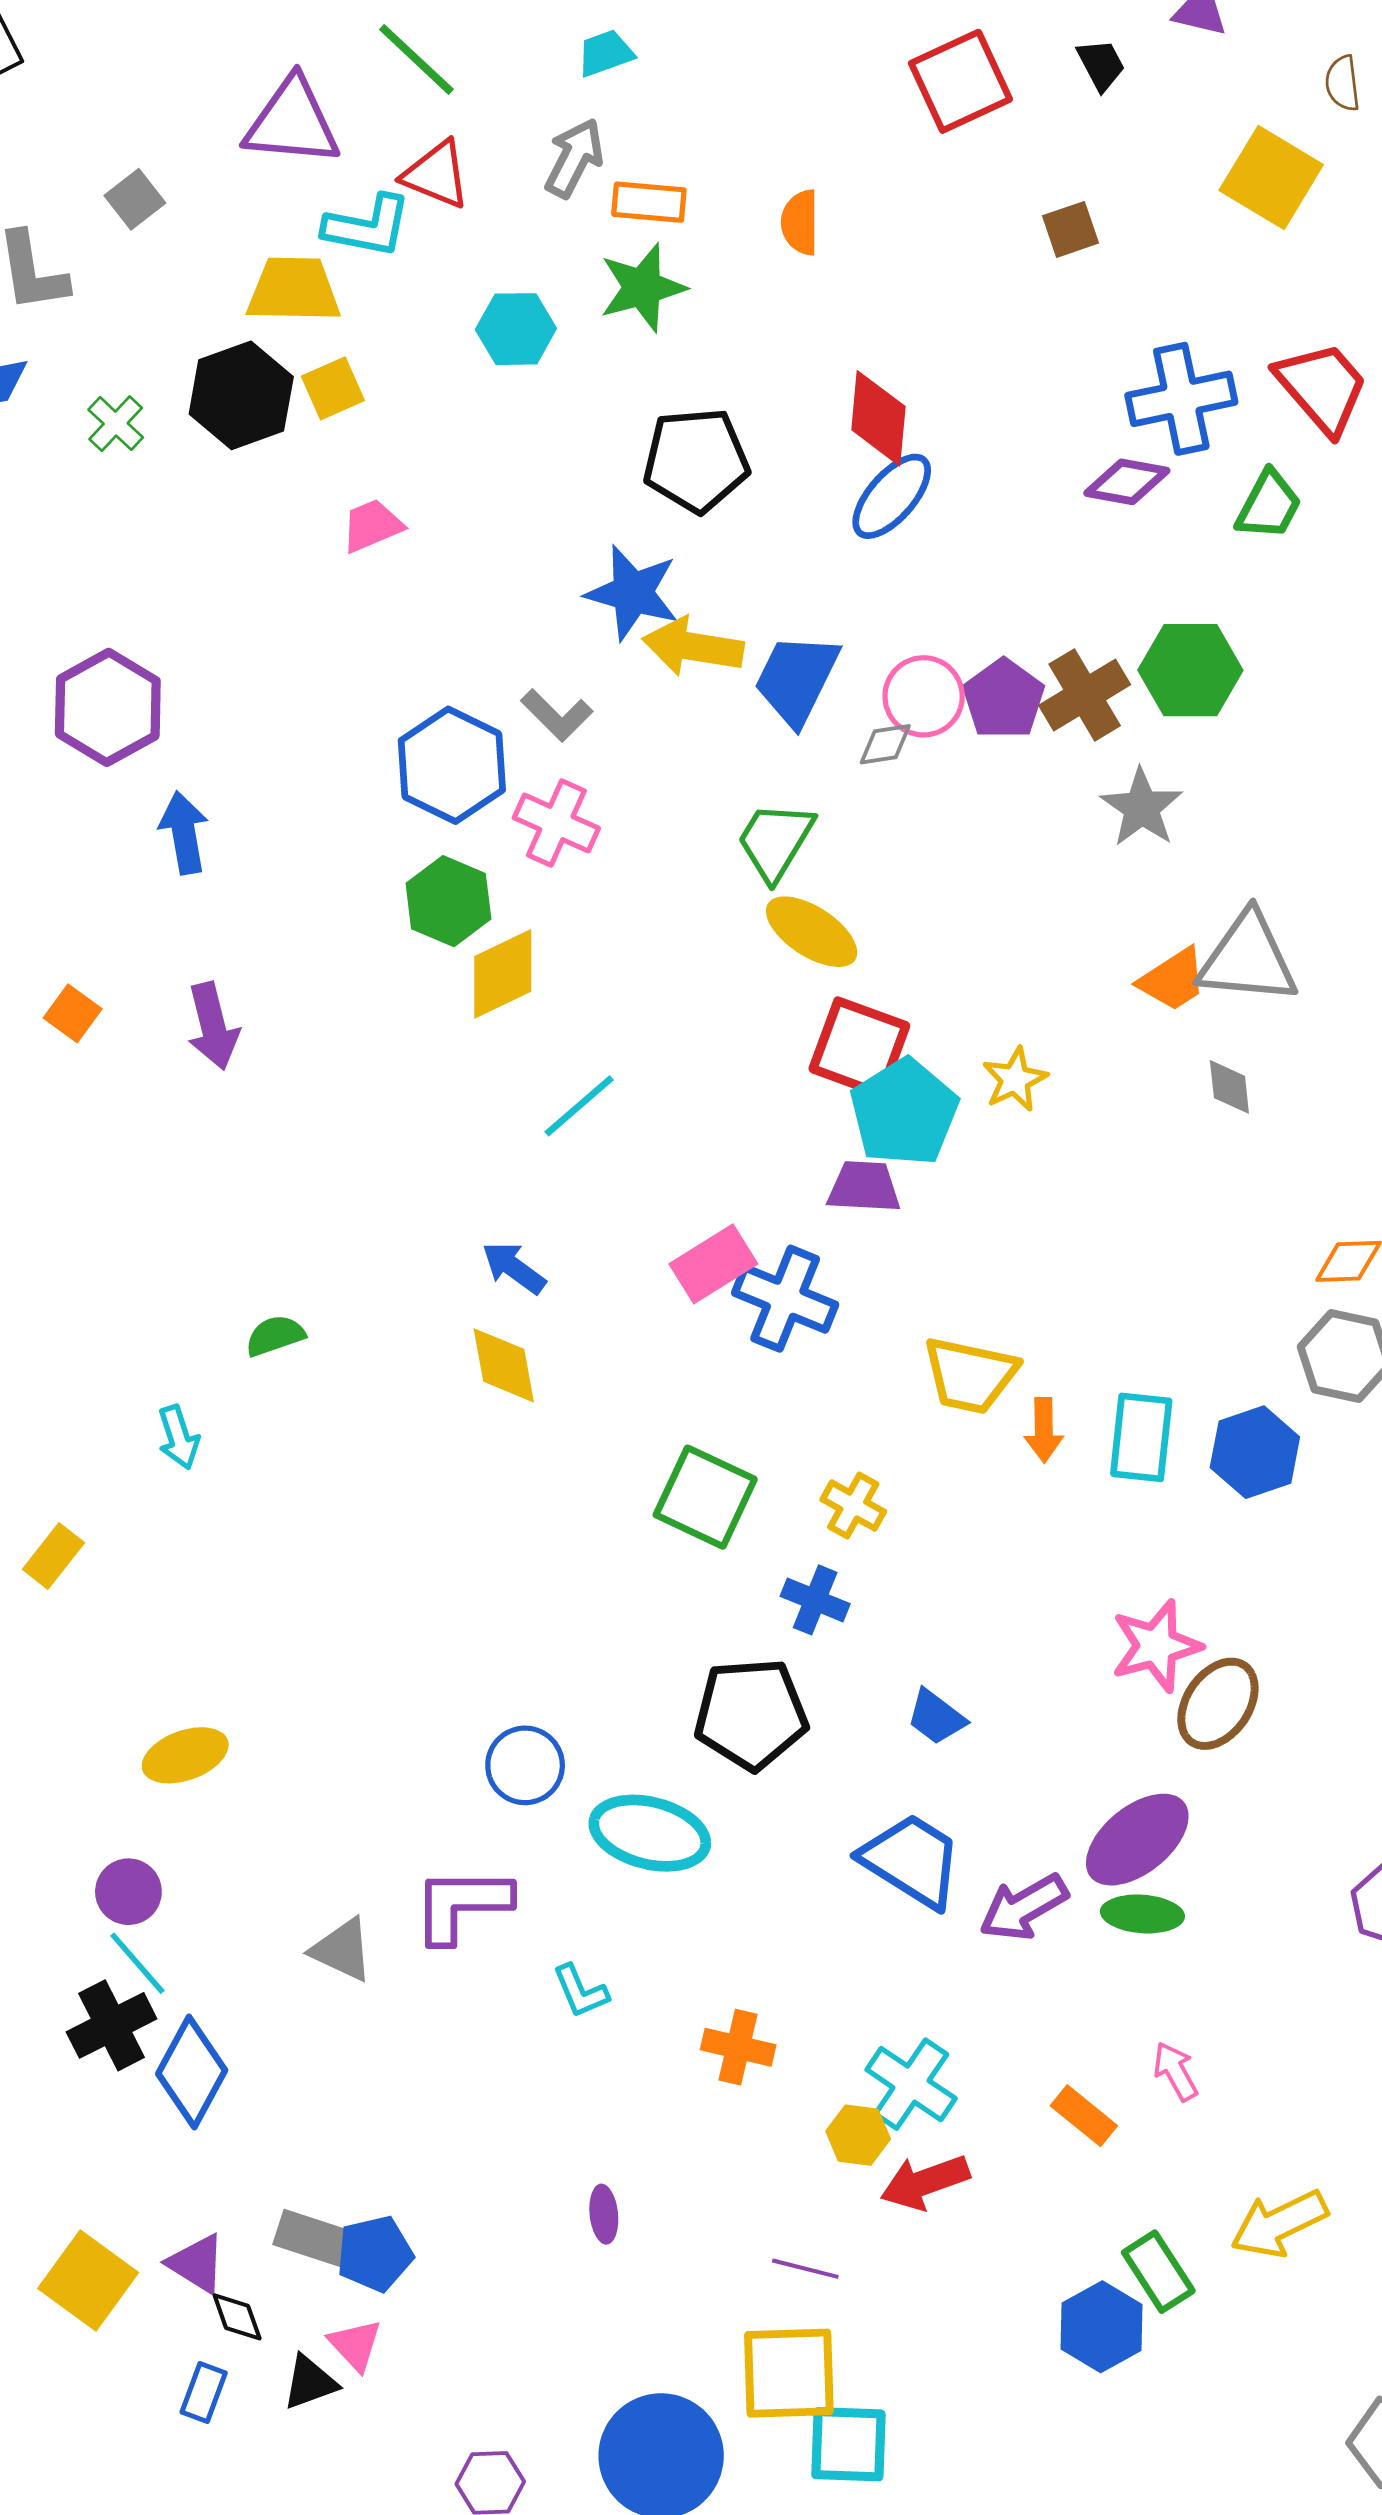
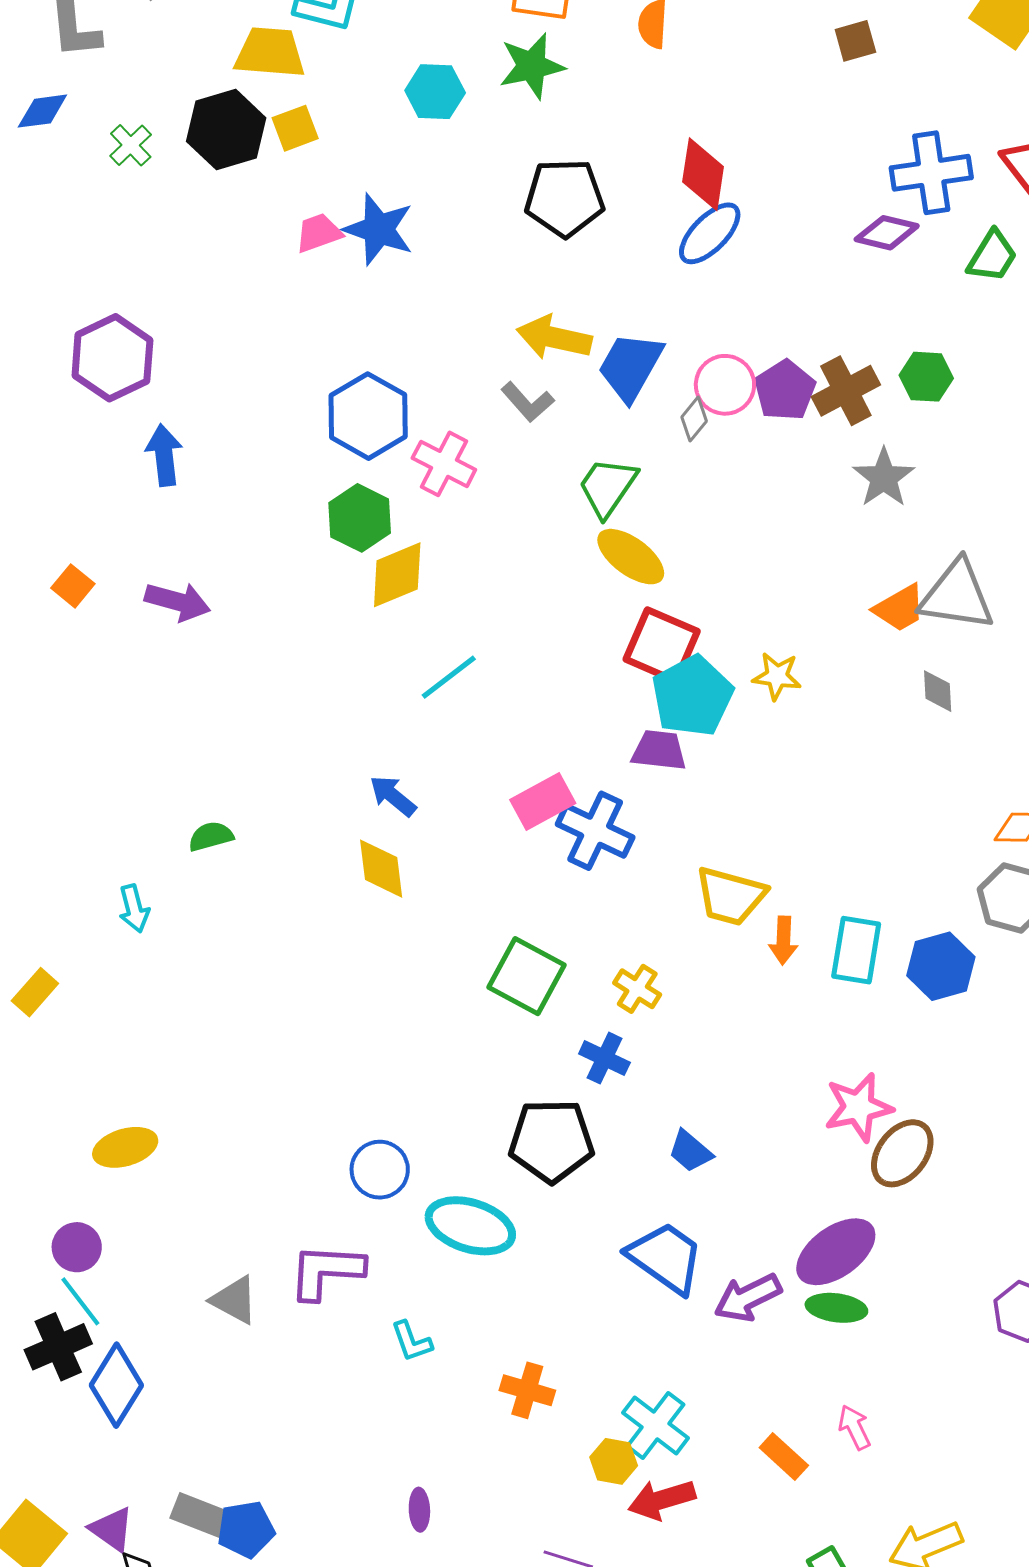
blue star: (633, 593) -> (379, 229), moved
green hexagon: (1190, 670) -> (926, 377), size x0.7
gray L-shape: (557, 715) -> (527, 402), moved
gray diamond: (885, 744) -> (694, 419), turned -45
purple arrow: (213, 1026) -> (178, 601), turned -64
yellow star: (1015, 1079) -> (777, 676), turned 30

